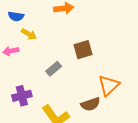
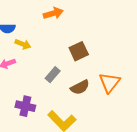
purple cross: (22, 96) -> (25, 106), turned 36
brown semicircle: (90, 104) -> (80, 87), moved

